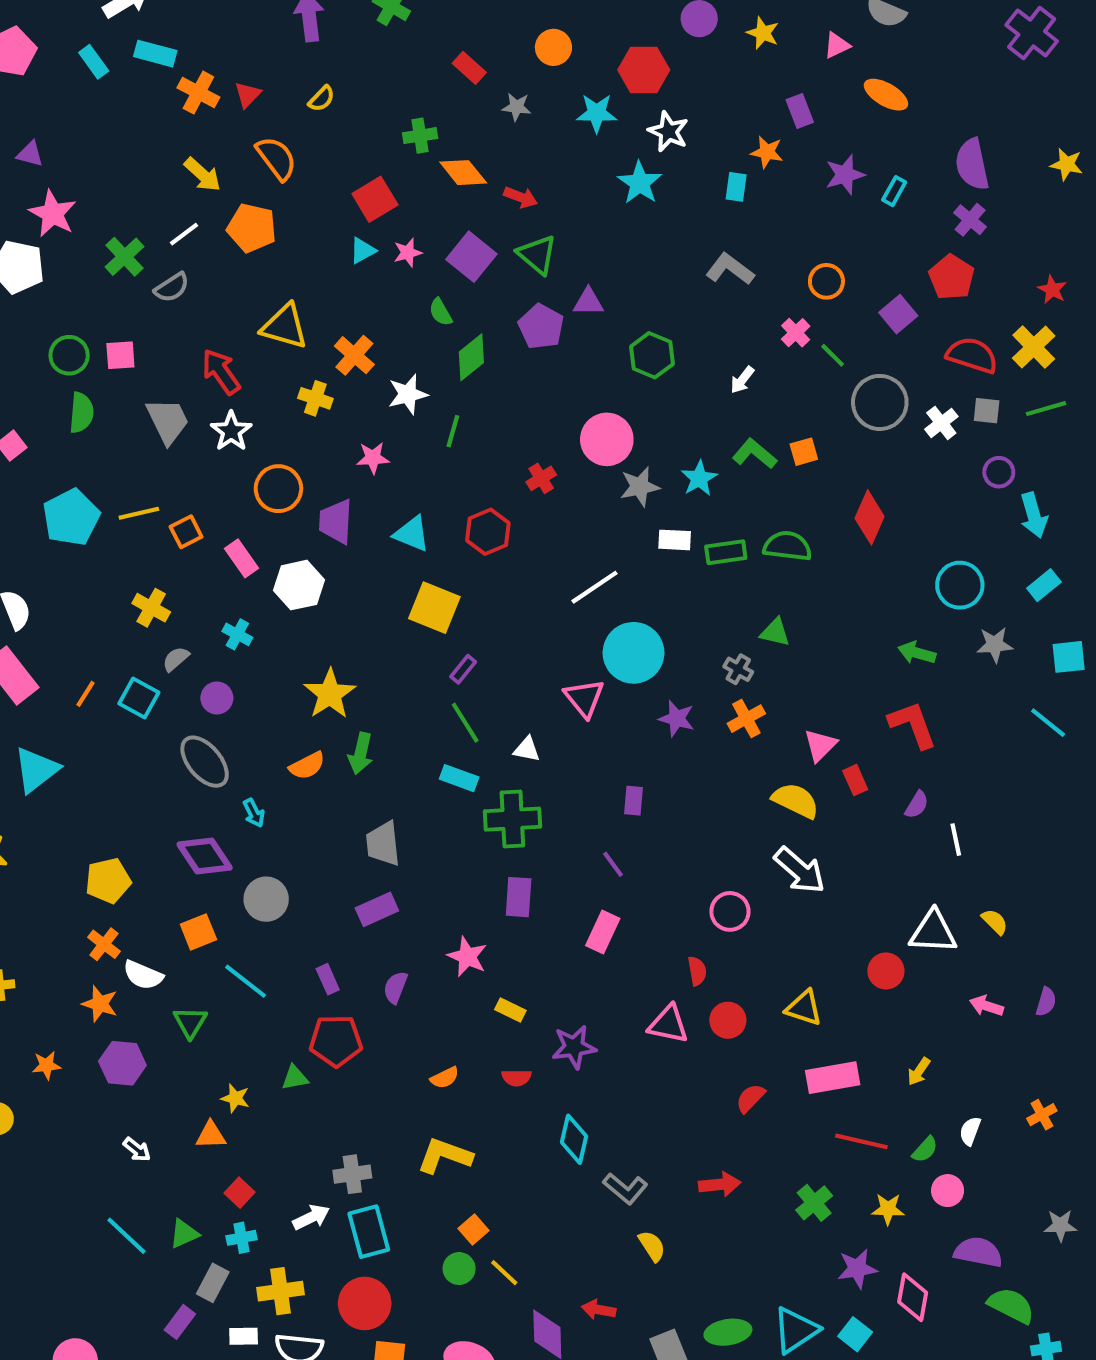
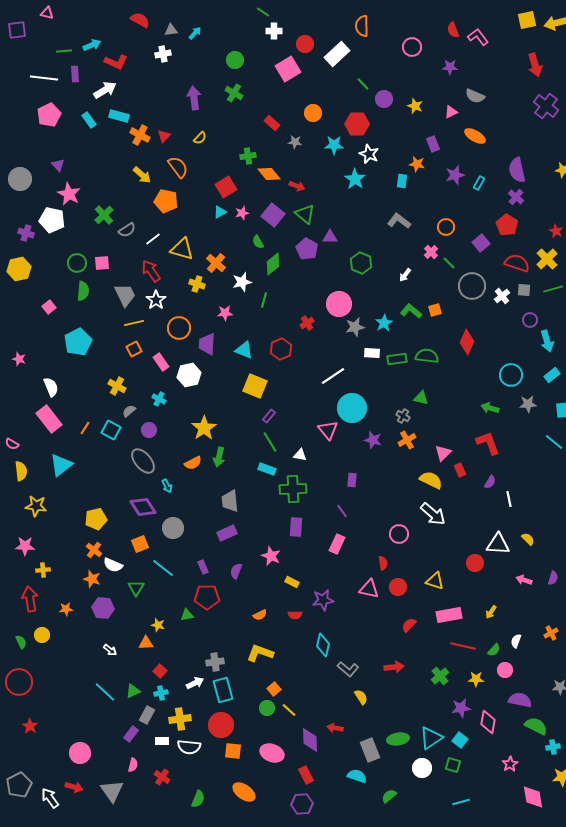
purple triangle: (30, 154) -> (58, 165), turned 32
white line: (184, 234) -> (153, 239), moved
yellow line: (139, 513) -> (134, 323), moved

